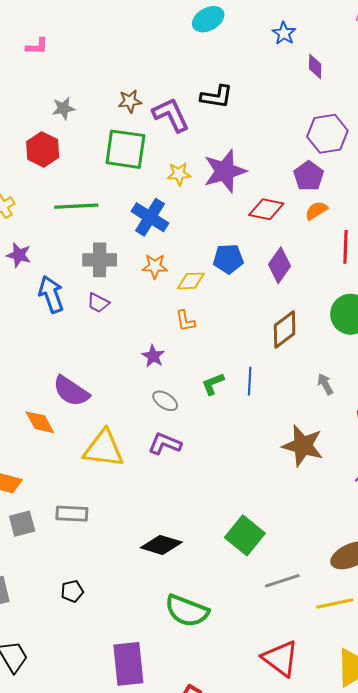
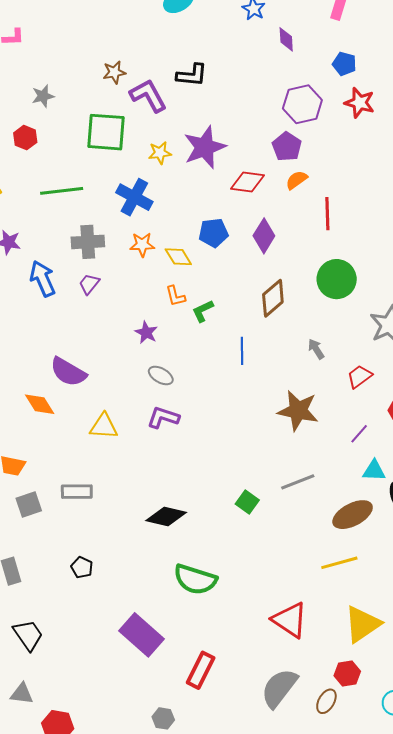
brown star: (130, 101) -> (114, 72), moved
red hexagon: (43, 149) -> (25, 138), size x0.7
yellow diamond: (191, 281) -> (178, 257), turned 64
purple trapezoid: (98, 303) -> (89, 284), turned 105
green L-shape: (213, 384) -> (203, 311), moved
yellow triangle: (104, 449) -> (104, 426), size x0.7
green square: (245, 535) -> (247, 502), size x0.6
gray line: (282, 581) -> (298, 482), moved
black pentagon: (72, 591) -> (82, 567), turned -30
purple rectangle: (128, 664) -> (142, 635), turned -39

